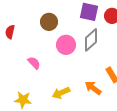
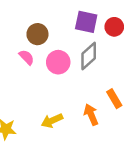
pink semicircle: (34, 63) -> (27, 57), moved
orange arrow: (93, 88) -> (91, 115), turned 30

